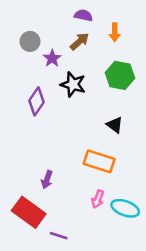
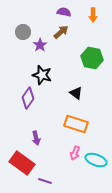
orange arrow: (115, 32) -> (93, 15), moved
black star: (73, 84) -> (42, 75), moved
purple diamond: (36, 101) -> (28, 98), moved
black triangle: (115, 125) -> (76, 93), moved
purple arrow: (47, 180) -> (36, 138), turned -32

